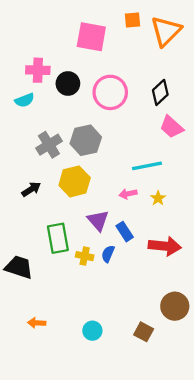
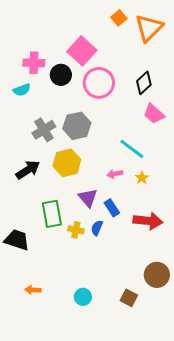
orange square: (132, 20) -> (119, 18), turned -35
pink square: (91, 37) -> (82, 51), moved, turned 32
cyan line: (147, 166) -> (132, 149), turned 48
black arrow: (31, 189) -> (28, 170), size x1.4

